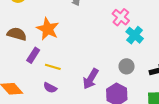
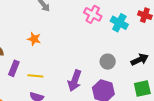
orange star: (48, 29) -> (34, 39), moved, size x0.6
cyan cross: (135, 35) -> (119, 23), moved

